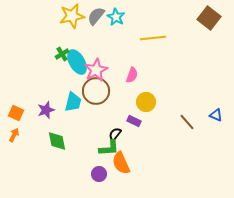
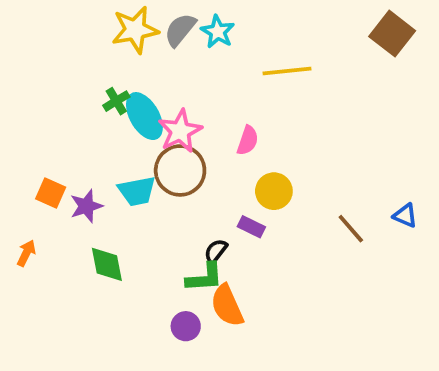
cyan trapezoid: (73, 102) -> (137, 191), turned 65
orange square: (16, 113) -> (51, 193), moved

